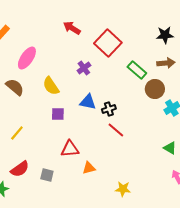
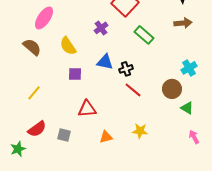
green rectangle: (137, 70) -> (144, 35), moved
brown circle: (155, 89) -> (172, 89), moved
orange triangle: (89, 168) -> (106, 137), moved
yellow star: (123, 189) -> (140, 131), moved

